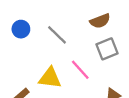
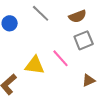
gray line: (57, 35) -> (41, 13), moved

